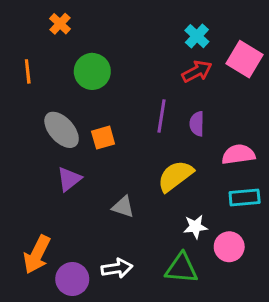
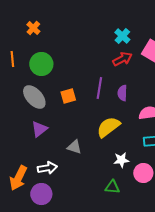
green circle: (92, 71) -> (41, 64), moved
orange square: (103, 138) -> (68, 96), moved
white arrow: (117, 268) -> (47, 168), moved
green triangle: (181, 268) -> (112, 187), size x0.7

